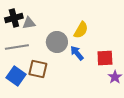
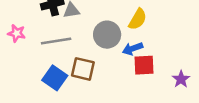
blue arrow: (77, 53) -> (133, 49), turned -70
red square: (105, 58) -> (144, 65), moved

